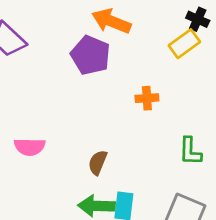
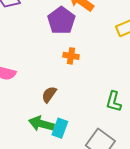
orange cross: (147, 98) -> (71, 56), moved

